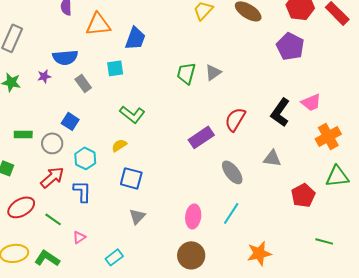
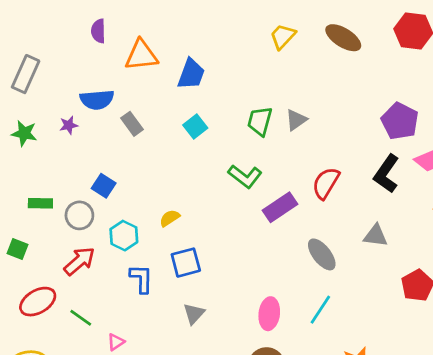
purple pentagon: (290, 46) -> (400, 121), moved
cyan square: (115, 68) -> (195, 127), moved, turned -30
gray rectangle: (83, 83) -> (132, 124), moved
green L-shape: (132, 114) -> (245, 176), moved
blue square: (131, 178) -> (186, 263), turned -30
blue L-shape: (82, 191) -> (141, 279), moved

